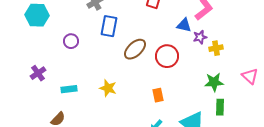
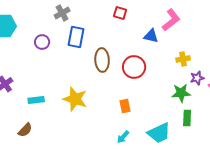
purple star: (200, 37) -> (197, 78), moved
purple circle: (71, 41) -> (42, 42), moved
brown ellipse: (135, 49) -> (102, 60), turned -50
yellow star: (108, 88) -> (75, 99), size x1.4

